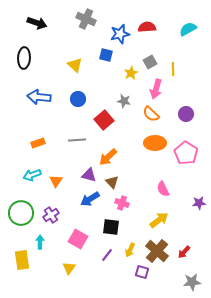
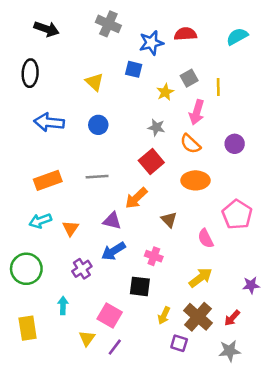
red square: (104, 120) -> (151, 161), moved
orange rectangle: (38, 143) -> (48, 180), size x1.5
pink pentagon: (186, 153) -> (237, 215), moved
brown triangle: (112, 182) -> (169, 220), moved
purple star: (199, 203) -> (251, 285), moved
purple cross: (51, 215) -> (82, 269), moved
pink square: (78, 239) -> (110, 316), moved
cyan arrow: (40, 242) -> (63, 305), moved
purple line: (107, 255) -> (115, 347), moved
gray star: (192, 282) -> (230, 351), moved

